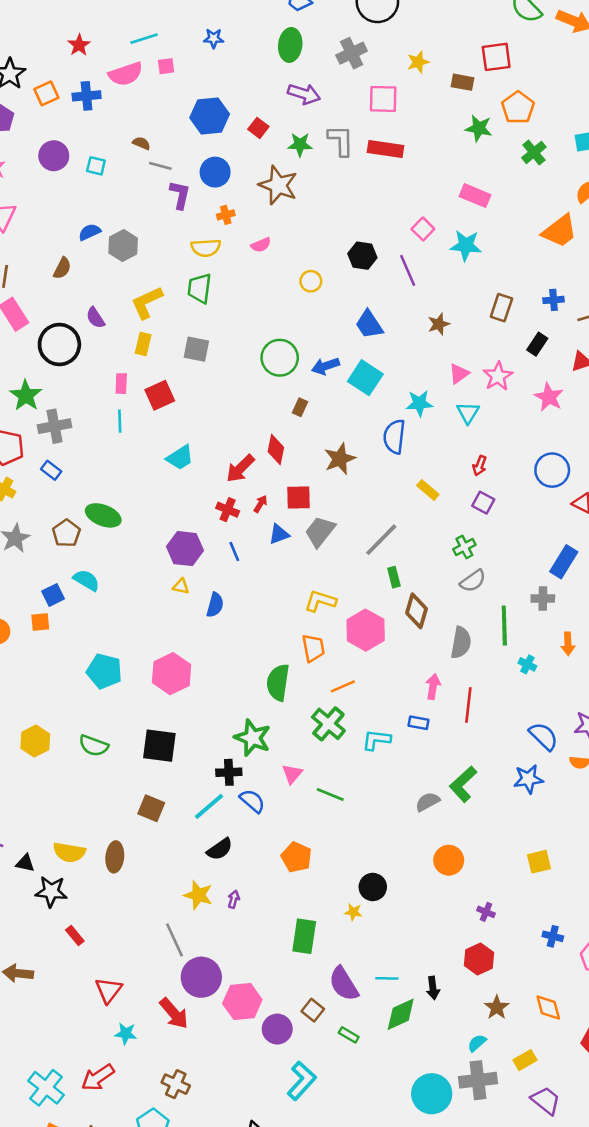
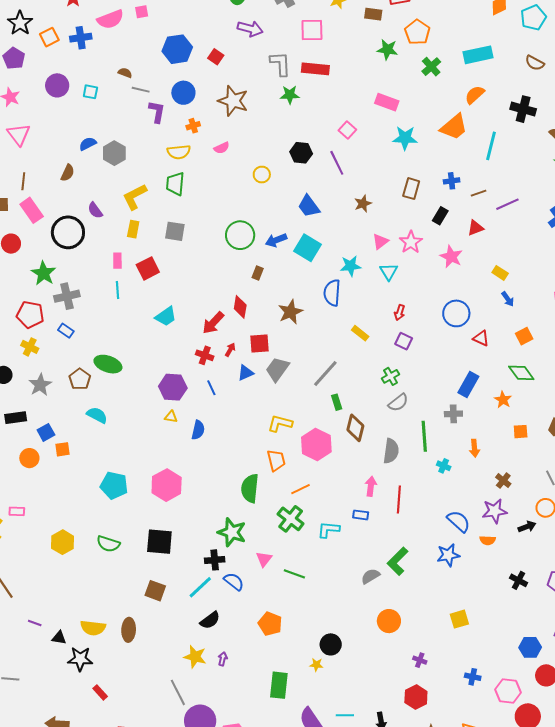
green star: (300, 144) -> (290, 95), moved
cyan star: (466, 245) -> (405, 138), moved
blue square: (53, 595) -> (46, 432), moved

